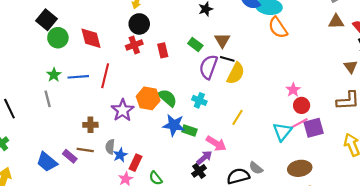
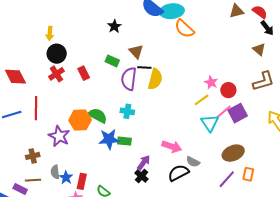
red circle: (302, 105) -> (228, 90), moved
yellow line: (238, 117) -> (201, 100), moved, turned 35
pink arrow: (216, 143) -> (172, 147), moved

